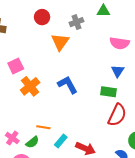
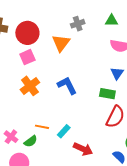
green triangle: (103, 11) -> (112, 21), moved
red circle: (42, 17) -> (27, 33), moved, size x1.5
pink square: (16, 66) -> (27, 57), moved
cyan rectangle: (61, 141) -> (64, 131), moved

